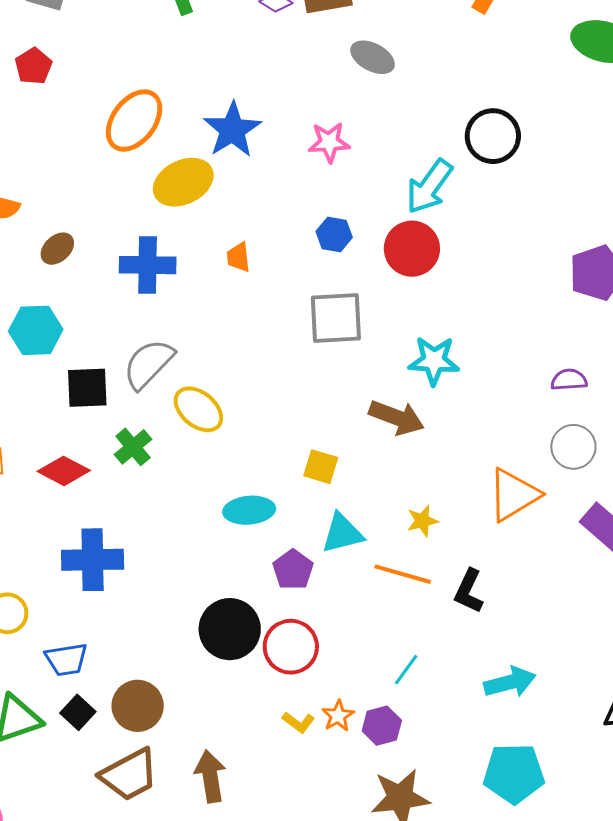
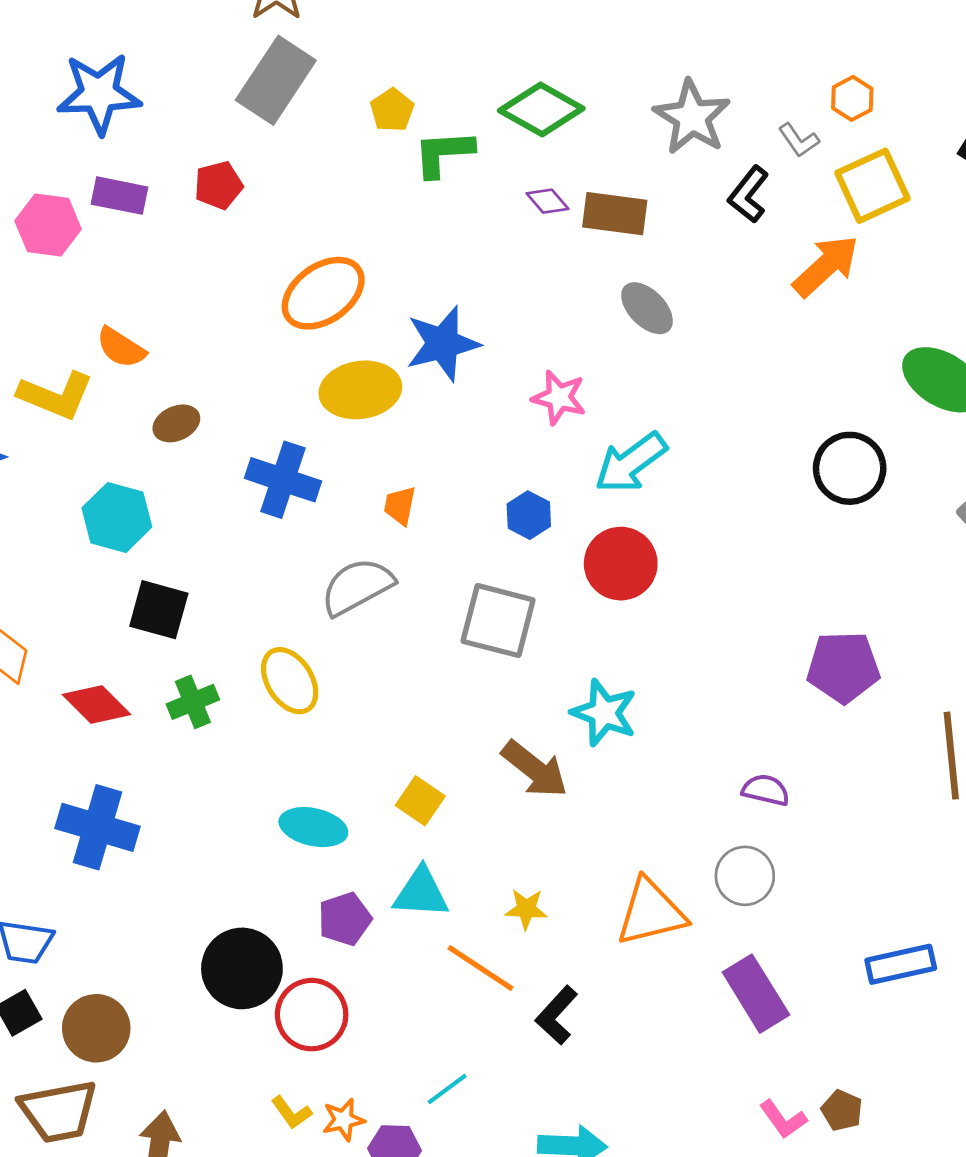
black circle: (493, 136) -> (850, 468), moved
cyan arrow: (429, 187) -> (631, 463), moved
gray semicircle: (149, 364) -> (357, 587), moved

